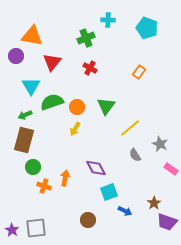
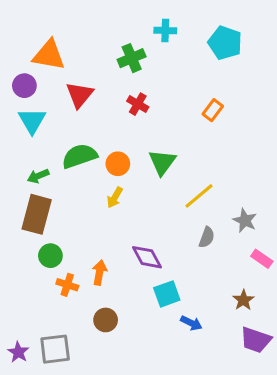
cyan triangle: (31, 86) -> (32, 121), moved
gray semicircle: (135, 155) -> (207, 237), turned -128
brown star: (154, 203) -> (243, 300), moved
brown circle: (88, 220) -> (106, 320), moved

